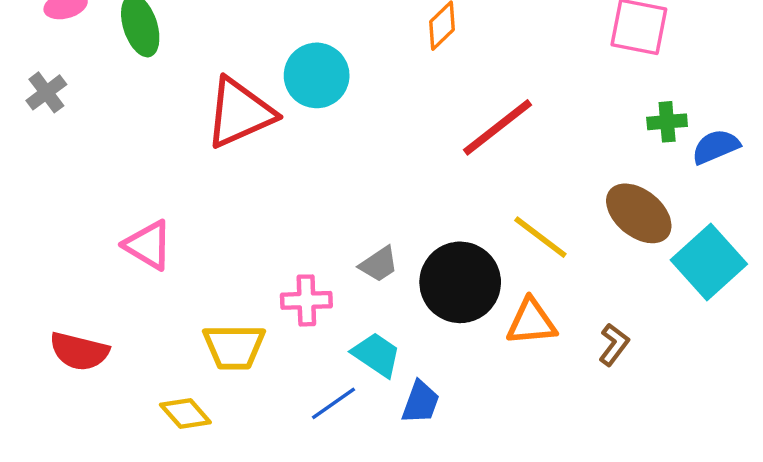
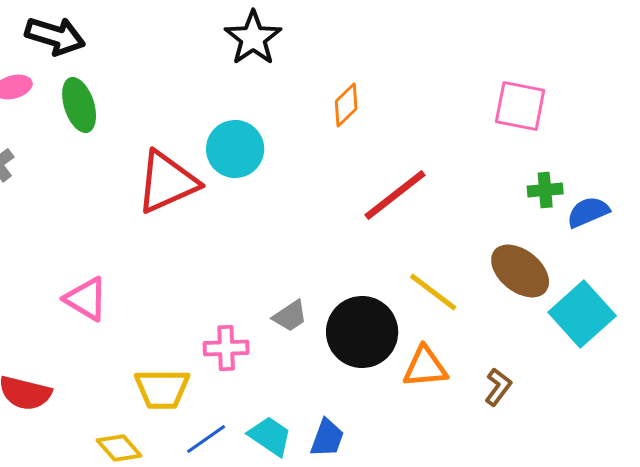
cyan trapezoid: (376, 355) -> (270, 436), moved
blue line: (334, 403) -> (206, 439), moved

